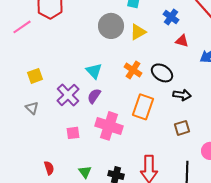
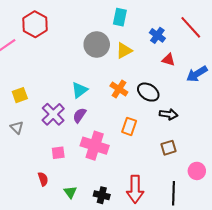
cyan triangle: (94, 71) -> (79, 90), turned 36
orange rectangle: (143, 107) -> (129, 126), size x0.7
red semicircle: (49, 168) -> (43, 179), moved

